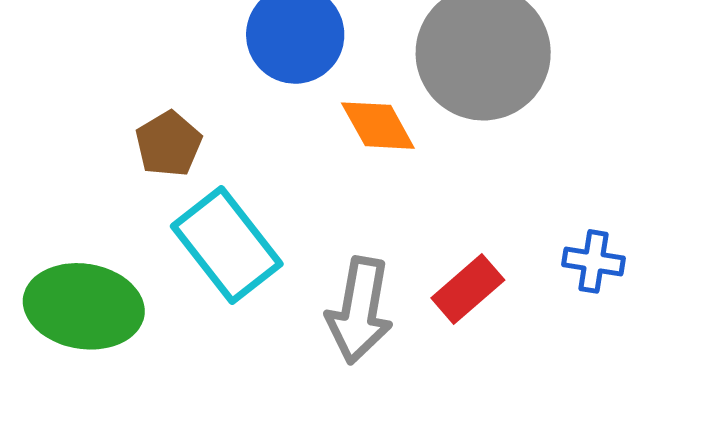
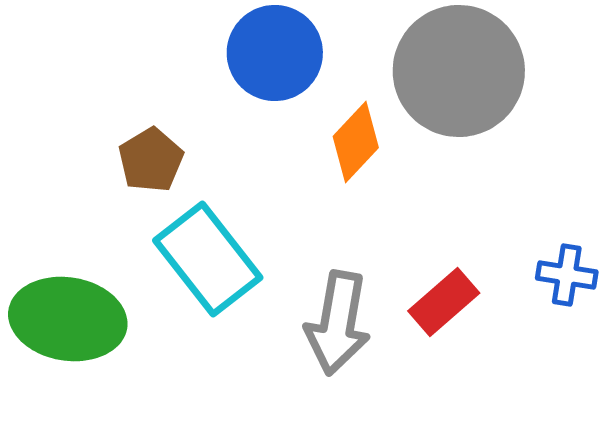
orange diamond: (378, 126) -> (356, 142), turned 72

